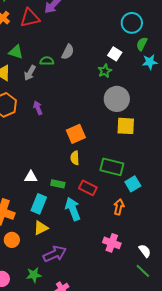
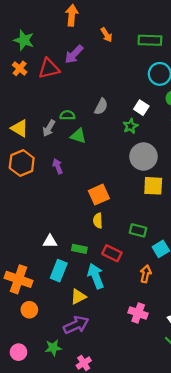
green triangle: (16, 52) -> (78, 136), moved
gray semicircle: (68, 52) -> (101, 107), moved
green rectangle: (112, 167) -> (138, 230), size x0.7
yellow triangle: (41, 228) -> (78, 297), moved

